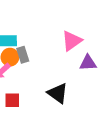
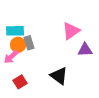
red square: (12, 100) -> (20, 82), turned -32

